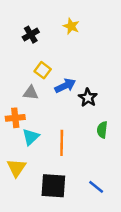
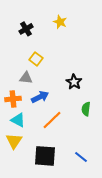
blue arrow: (65, 86) -> (40, 97), moved
cyan triangle: (31, 137) -> (18, 120), moved, turned -49
orange line: (62, 143) -> (52, 120), turned 45

